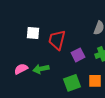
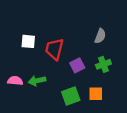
pink semicircle: (21, 69) -> (15, 81), turned 32

